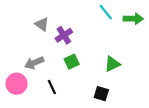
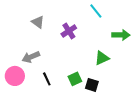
green arrow: (133, 19) -> (121, 35), moved
purple cross: (64, 35) -> (69, 31), moved
green square: (72, 62) -> (75, 79), moved

